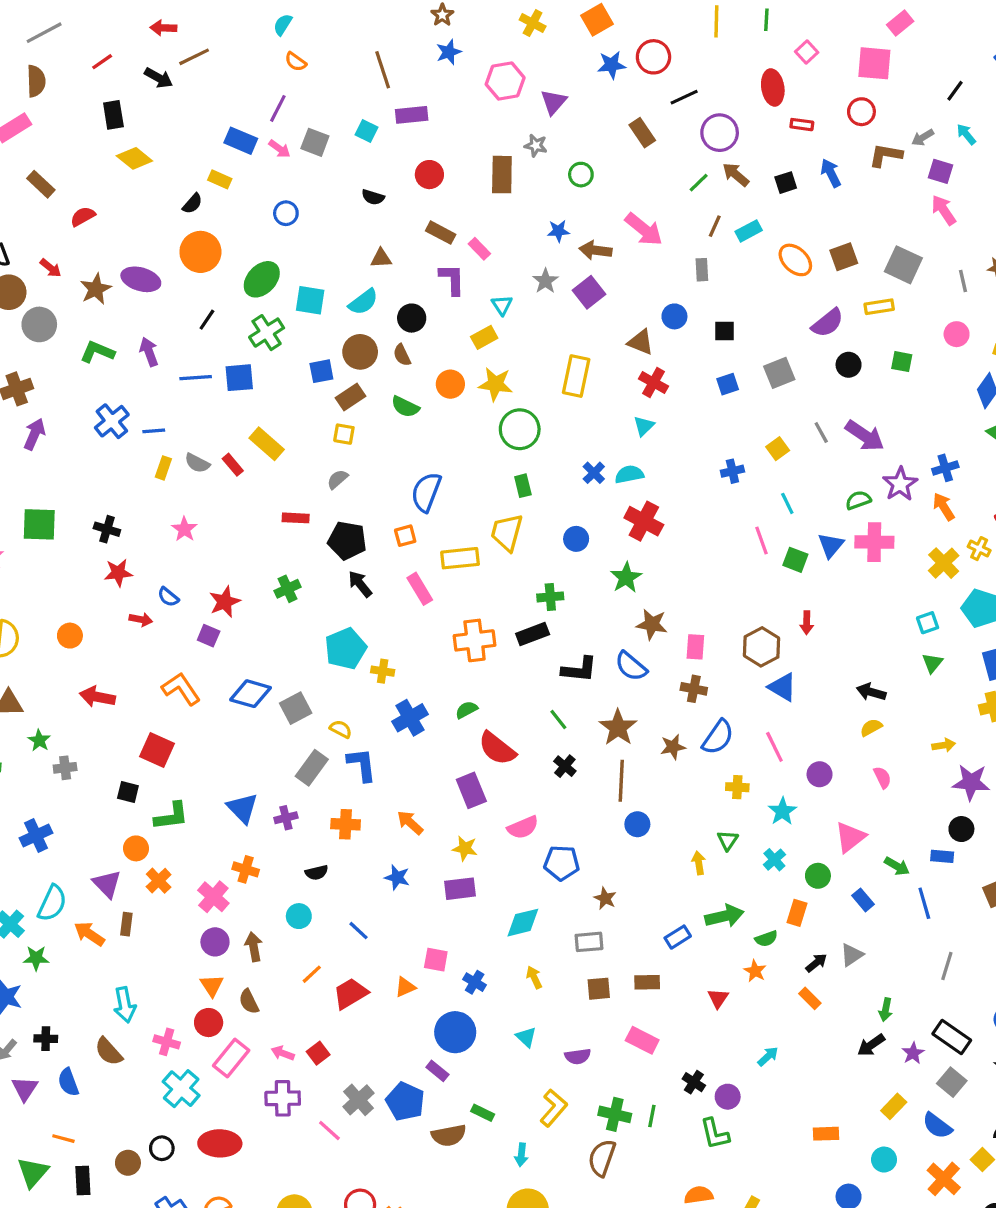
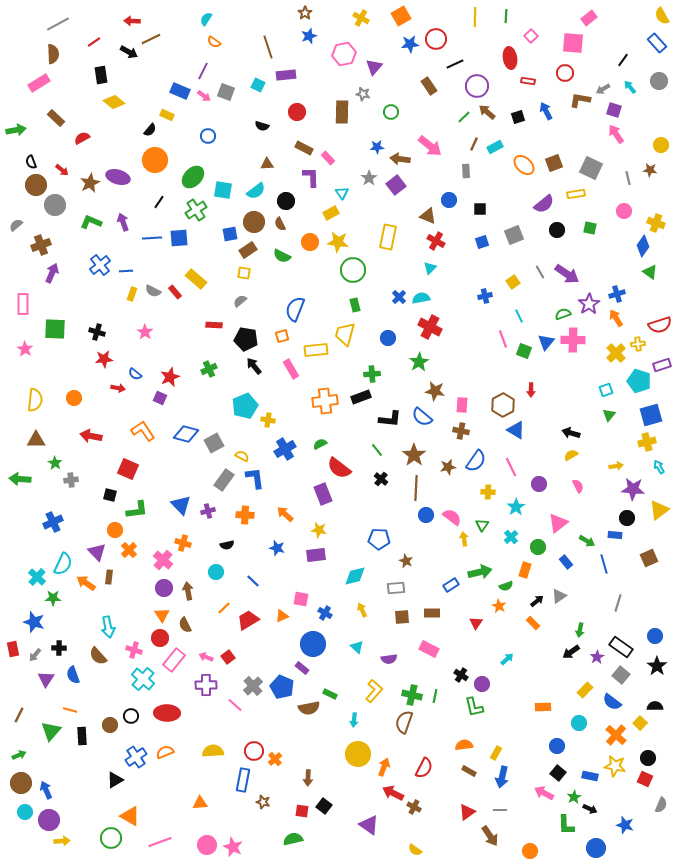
yellow cross: (979, 549) -> (638, 344), turned -32
pink semicircle: (523, 827) -> (452, 517), moved, turned -120

